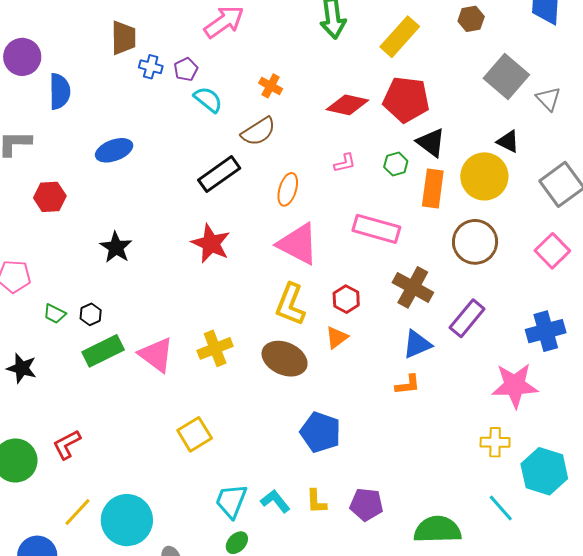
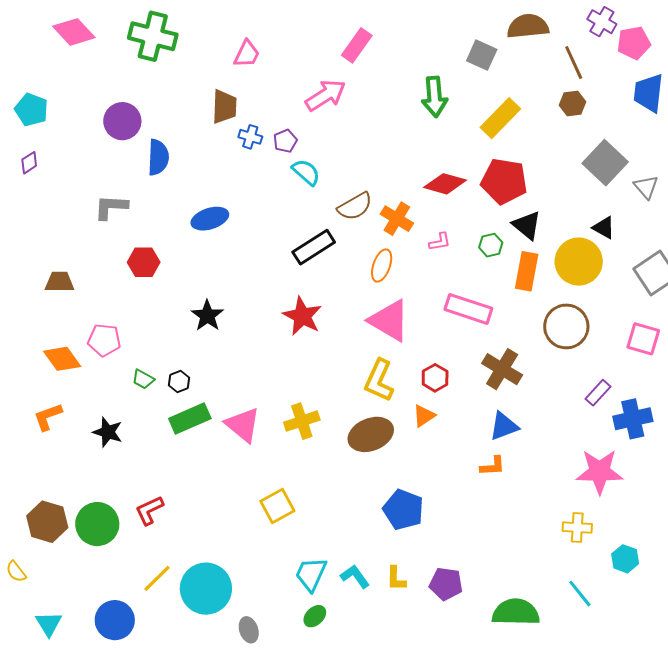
orange cross: (271, 86) -> (397, 219), moved, size x1.4
pink square: (552, 251) -> (643, 339), turned -32
purple rectangle: (467, 318) -> (598, 393), moved, size x0.7
brown ellipse: (285, 359) -> (371, 434), turned -48
cyan hexagon: (544, 471) -> (625, 559), size x0.6

